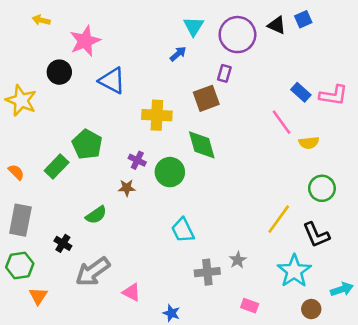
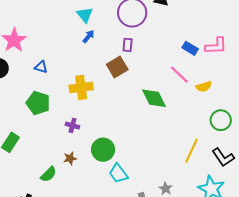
cyan triangle: (194, 26) -> (85, 15), moved
blue triangle: (112, 80) -> (41, 67), size x0.6
green pentagon: (87, 144) -> (38, 103), moved
green diamond: (202, 145) -> (154, 98), moved
green circle: (170, 172) -> (103, 150), moved
brown star: (127, 188) -> (70, 158), moved

